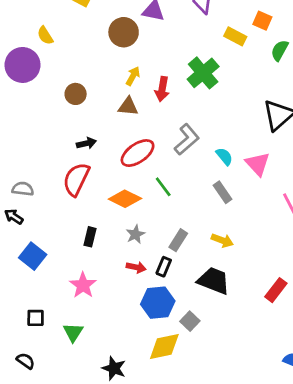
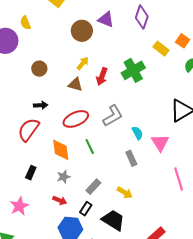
orange diamond: (125, 199) -> (61, 150), turned 45
black rectangle: (164, 267) -> (86, 209), moved

